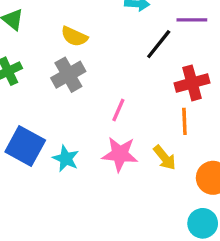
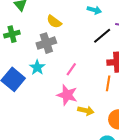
yellow arrow: (165, 158) -> (86, 111), moved, turned -49
cyan star: (66, 159) -> (37, 67), moved

